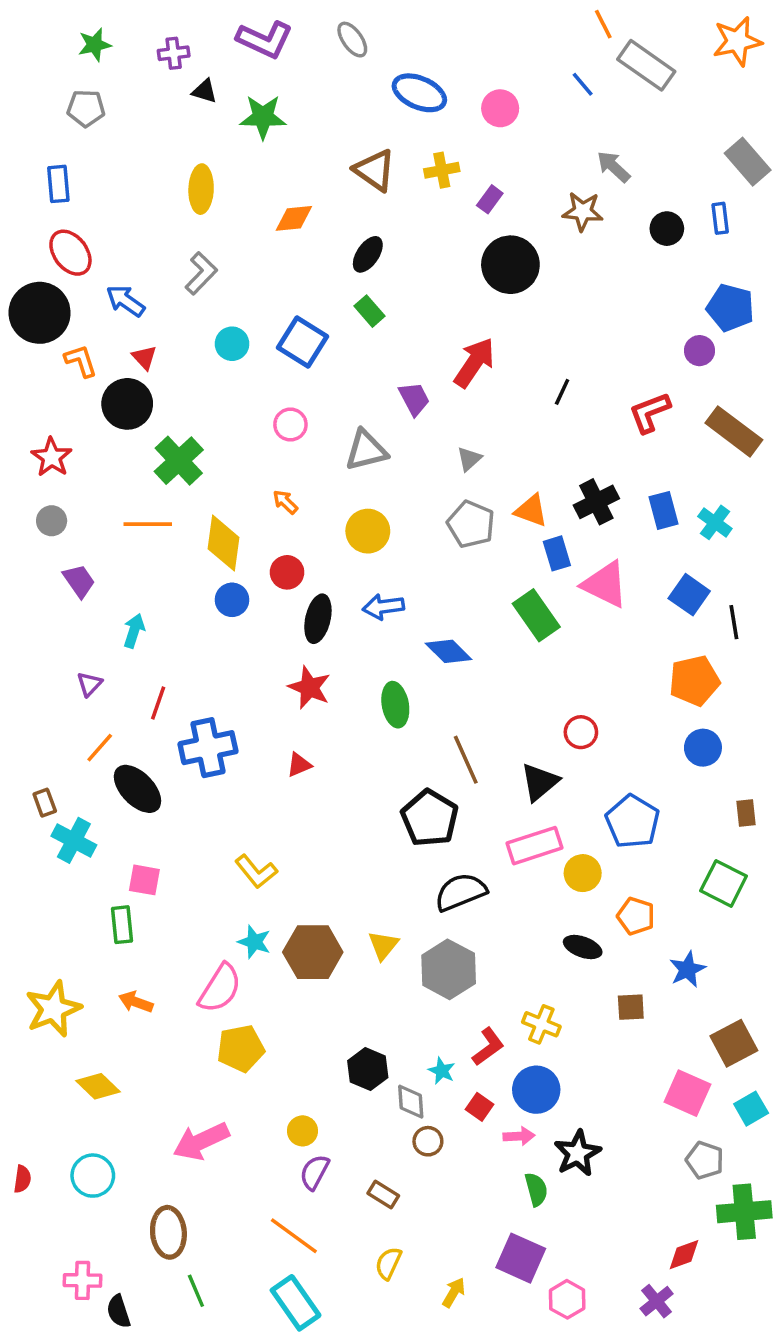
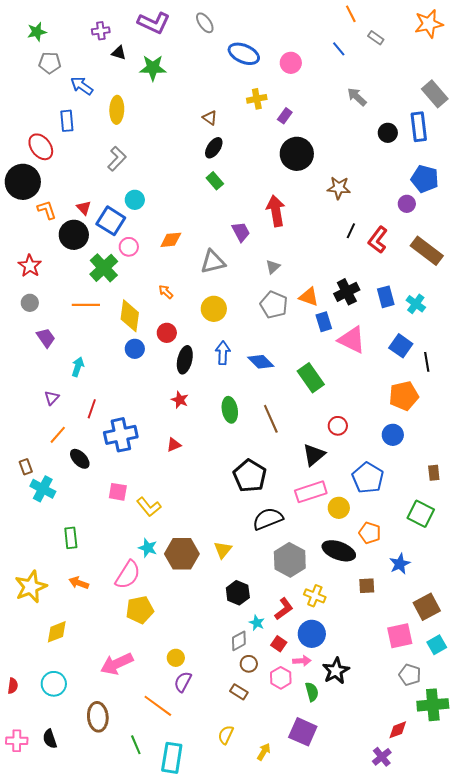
green star: (95, 45) -> (37, 32), moved
gray rectangle: (646, 65) -> (376, 38), size x0.5
brown triangle: (375, 170) -> (210, 118), moved, size x0.6
blue rectangle: (58, 184) -> (67, 121), moved
brown star: (583, 211) -> (339, 188), moved
orange diamond: (294, 218) -> (171, 240), moved
blue rectangle: (720, 218) -> (419, 127), size x1.6
blue arrow: (125, 301) -> (82, 86), moved
blue square: (302, 342) -> (111, 221), moved
red arrow: (474, 363) -> (276, 211), turned -44
black line: (562, 392) -> (351, 231), moved
red L-shape: (650, 412) -> (378, 240), turned -32
pink circle: (290, 425) -> (129, 247), moved
blue arrow: (383, 607) -> (223, 353), turned 100
green rectangle: (536, 615) -> (311, 378), moved
blue diamond: (449, 651) -> (261, 362), moved
red star: (309, 687) -> (180, 400), size x0.7
blue circle: (703, 748) -> (393, 435), moved
brown line: (466, 760) -> (271, 419), moved
black ellipse: (137, 789) -> (80, 459), size x0.7
pink square: (144, 880) -> (118, 492), moved
black ellipse: (583, 947) -> (339, 551), size x1.5
gray hexagon: (449, 969) -> (290, 560), moved
black hexagon: (368, 1069) -> (238, 593), moved
yellow diamond: (98, 1086) -> (57, 632), turned -65
pink square: (687, 1093) -> (400, 636), turned -36
gray diamond: (411, 1102) -> (239, 641), turned 65
brown rectangle: (383, 1195) -> (239, 692), moved
orange line: (294, 1236) -> (158, 706), moved
pink cross: (82, 1280) -> (17, 741), moved
green line: (196, 1291) -> (136, 745), moved
pink hexagon: (567, 1299) -> (281, 678), moved
cyan rectangle: (296, 1303) -> (172, 758), turned 44
black semicircle: (119, 1311) -> (50, 739), moved

